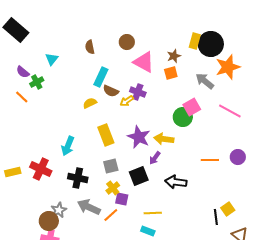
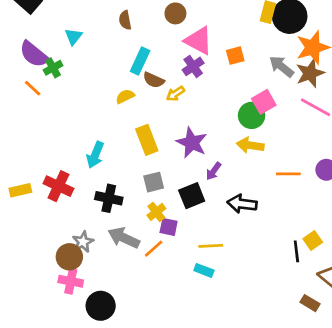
brown star: (174, 56) -> (310, 73), moved, size x1.5
purple semicircle: (23, 72) -> (34, 54), size x1.6
purple cross: (138, 92) -> (193, 66), moved, turned 35
yellow arrow: (164, 139) -> (250, 145), moved

